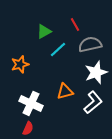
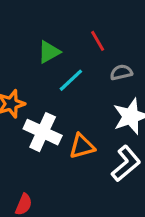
gray semicircle: (90, 44) -> (121, 72), size x0.6
white cross: (31, 103) -> (43, 132), moved

